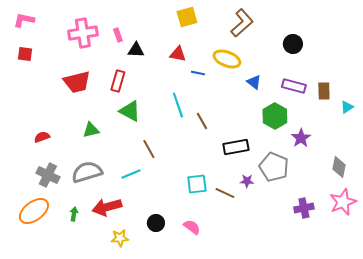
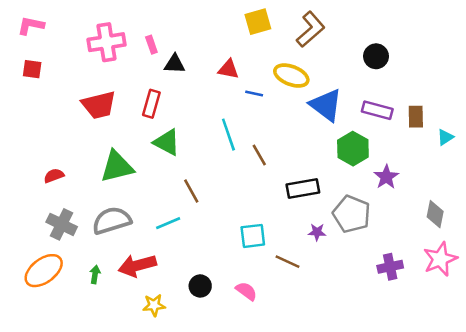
yellow square: (187, 17) -> (258, 22), moved
blue triangle: (254, 82) -> (326, 105), size x1.8
green triangle: (91, 130) -> (117, 167), size x1.6
brown line: (225, 193) -> (287, 262), moved

